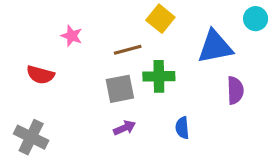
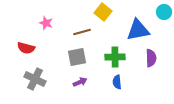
green cross: (159, 76) -> (115, 57), moved
gray cross: (31, 137) -> (35, 79), moved

